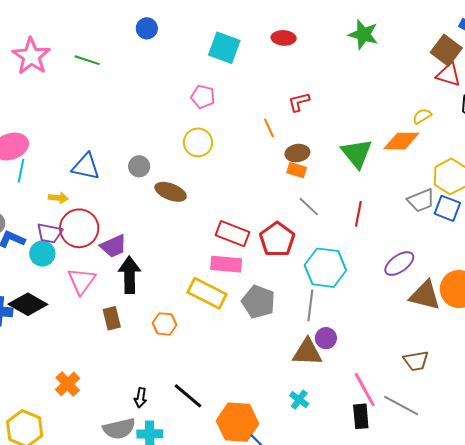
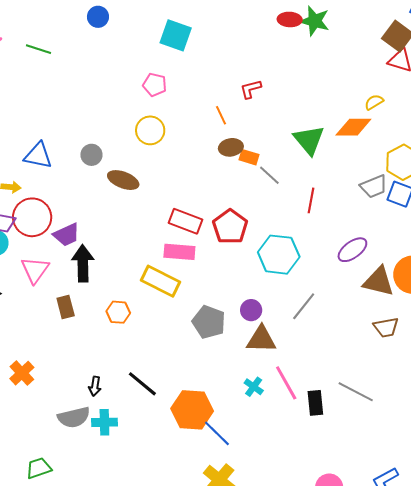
red ellipse: (284, 38) -> (290, 19), moved
brown ellipse: (297, 153) -> (231, 147), moved
gray line: (309, 207) -> (269, 175), moved
gray pentagon: (258, 302) -> (209, 322), moved
gray line: (310, 305) -> (304, 306), moved, turned 32
purple circle: (326, 338) -> (251, 310), moved
brown trapezoid: (416, 361) -> (386, 327), moved
pink line: (365, 390) -> (286, 383), moved

